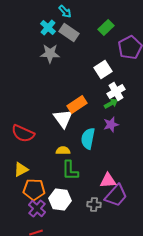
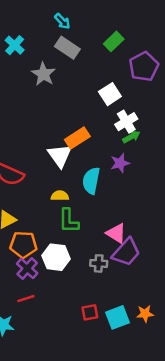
cyan cross: (48, 28) -> (15, 45), moved
gray star: (50, 54) -> (43, 74), turned 30
green arrow: (111, 104) -> (131, 137), moved
pink triangle: (108, 181) -> (116, 233), turned 36

